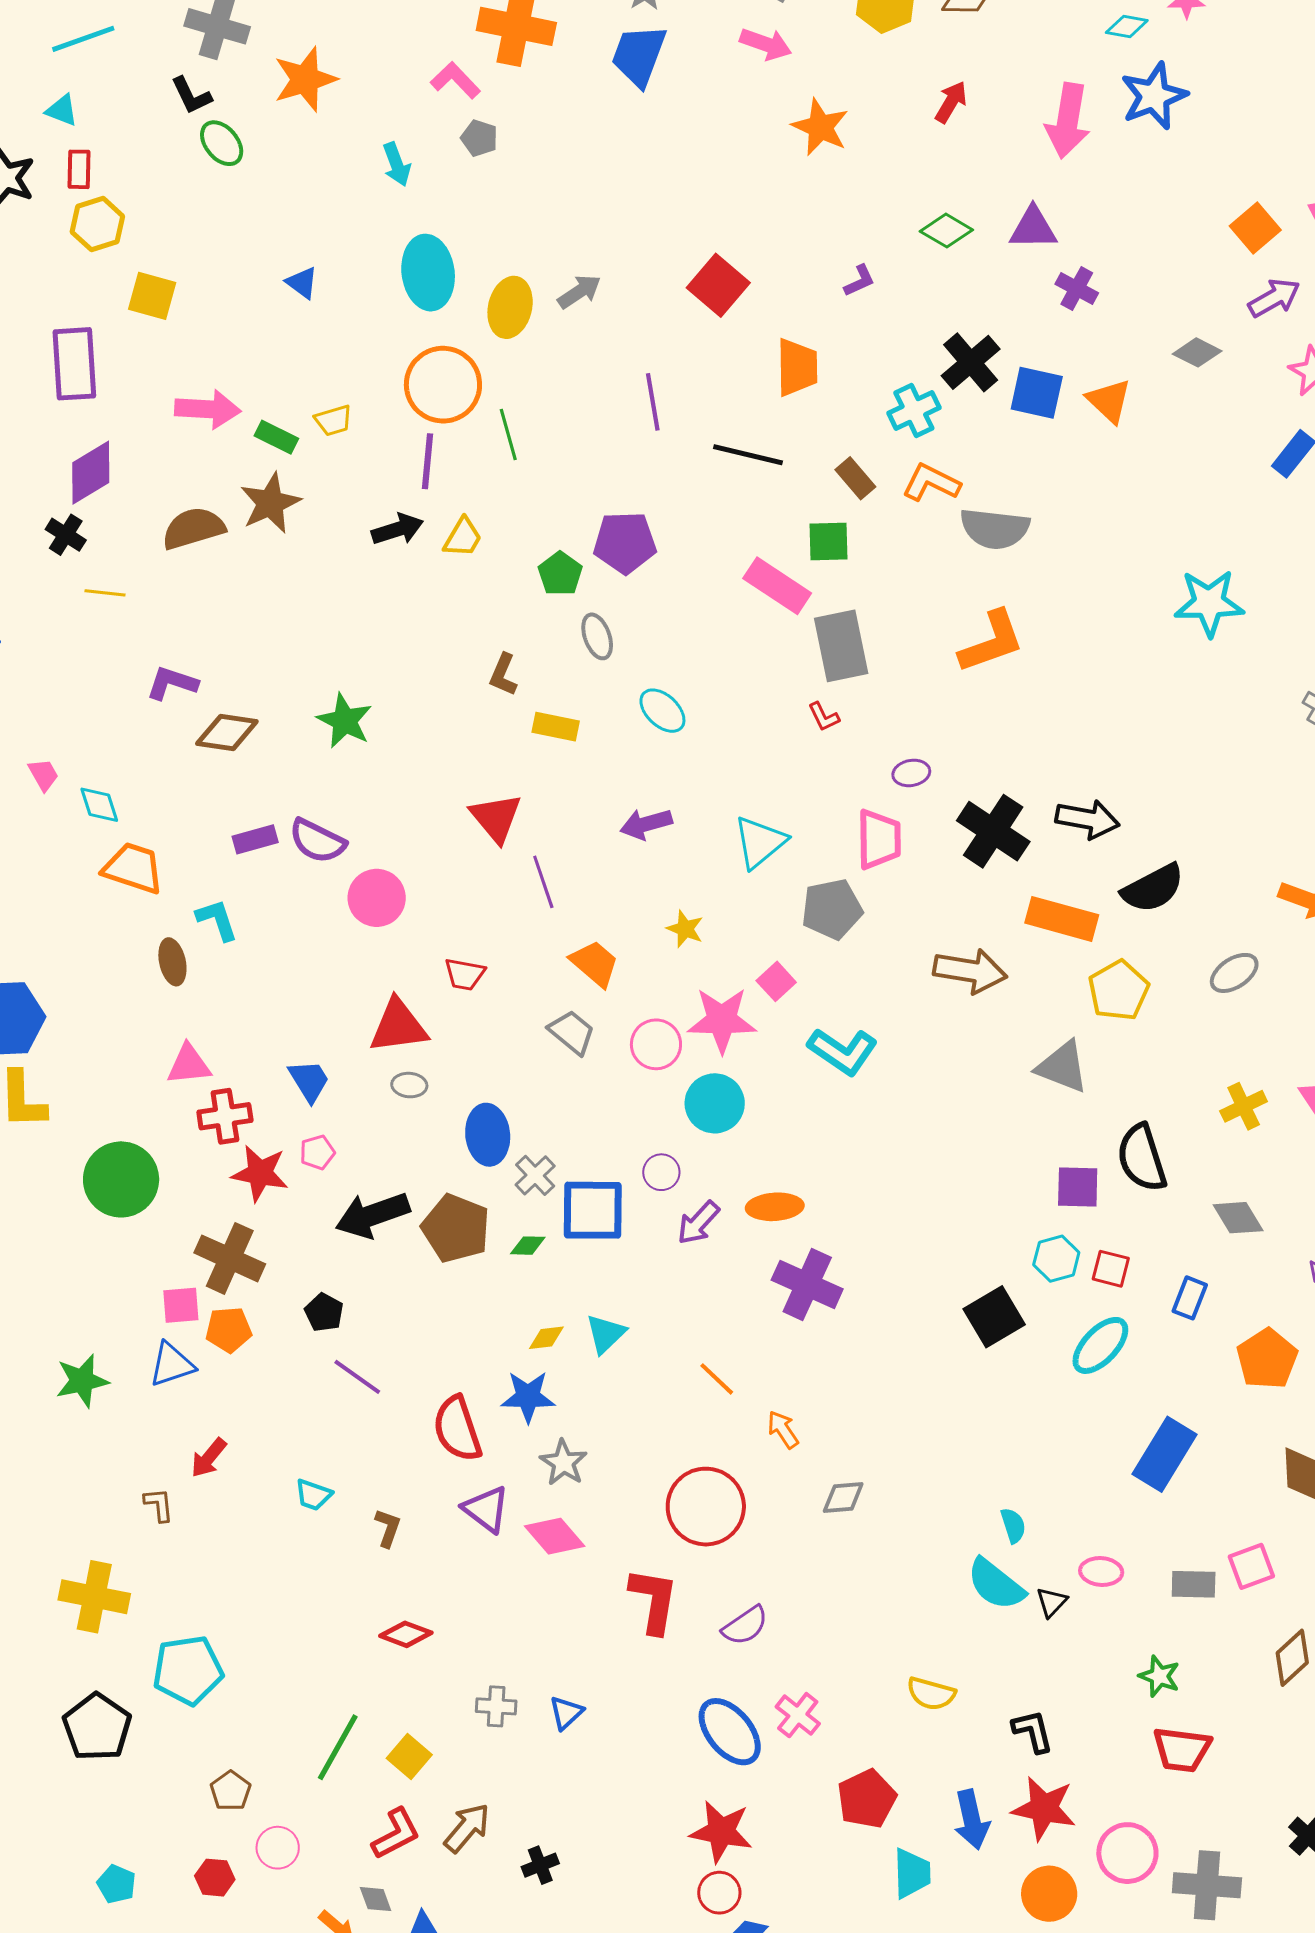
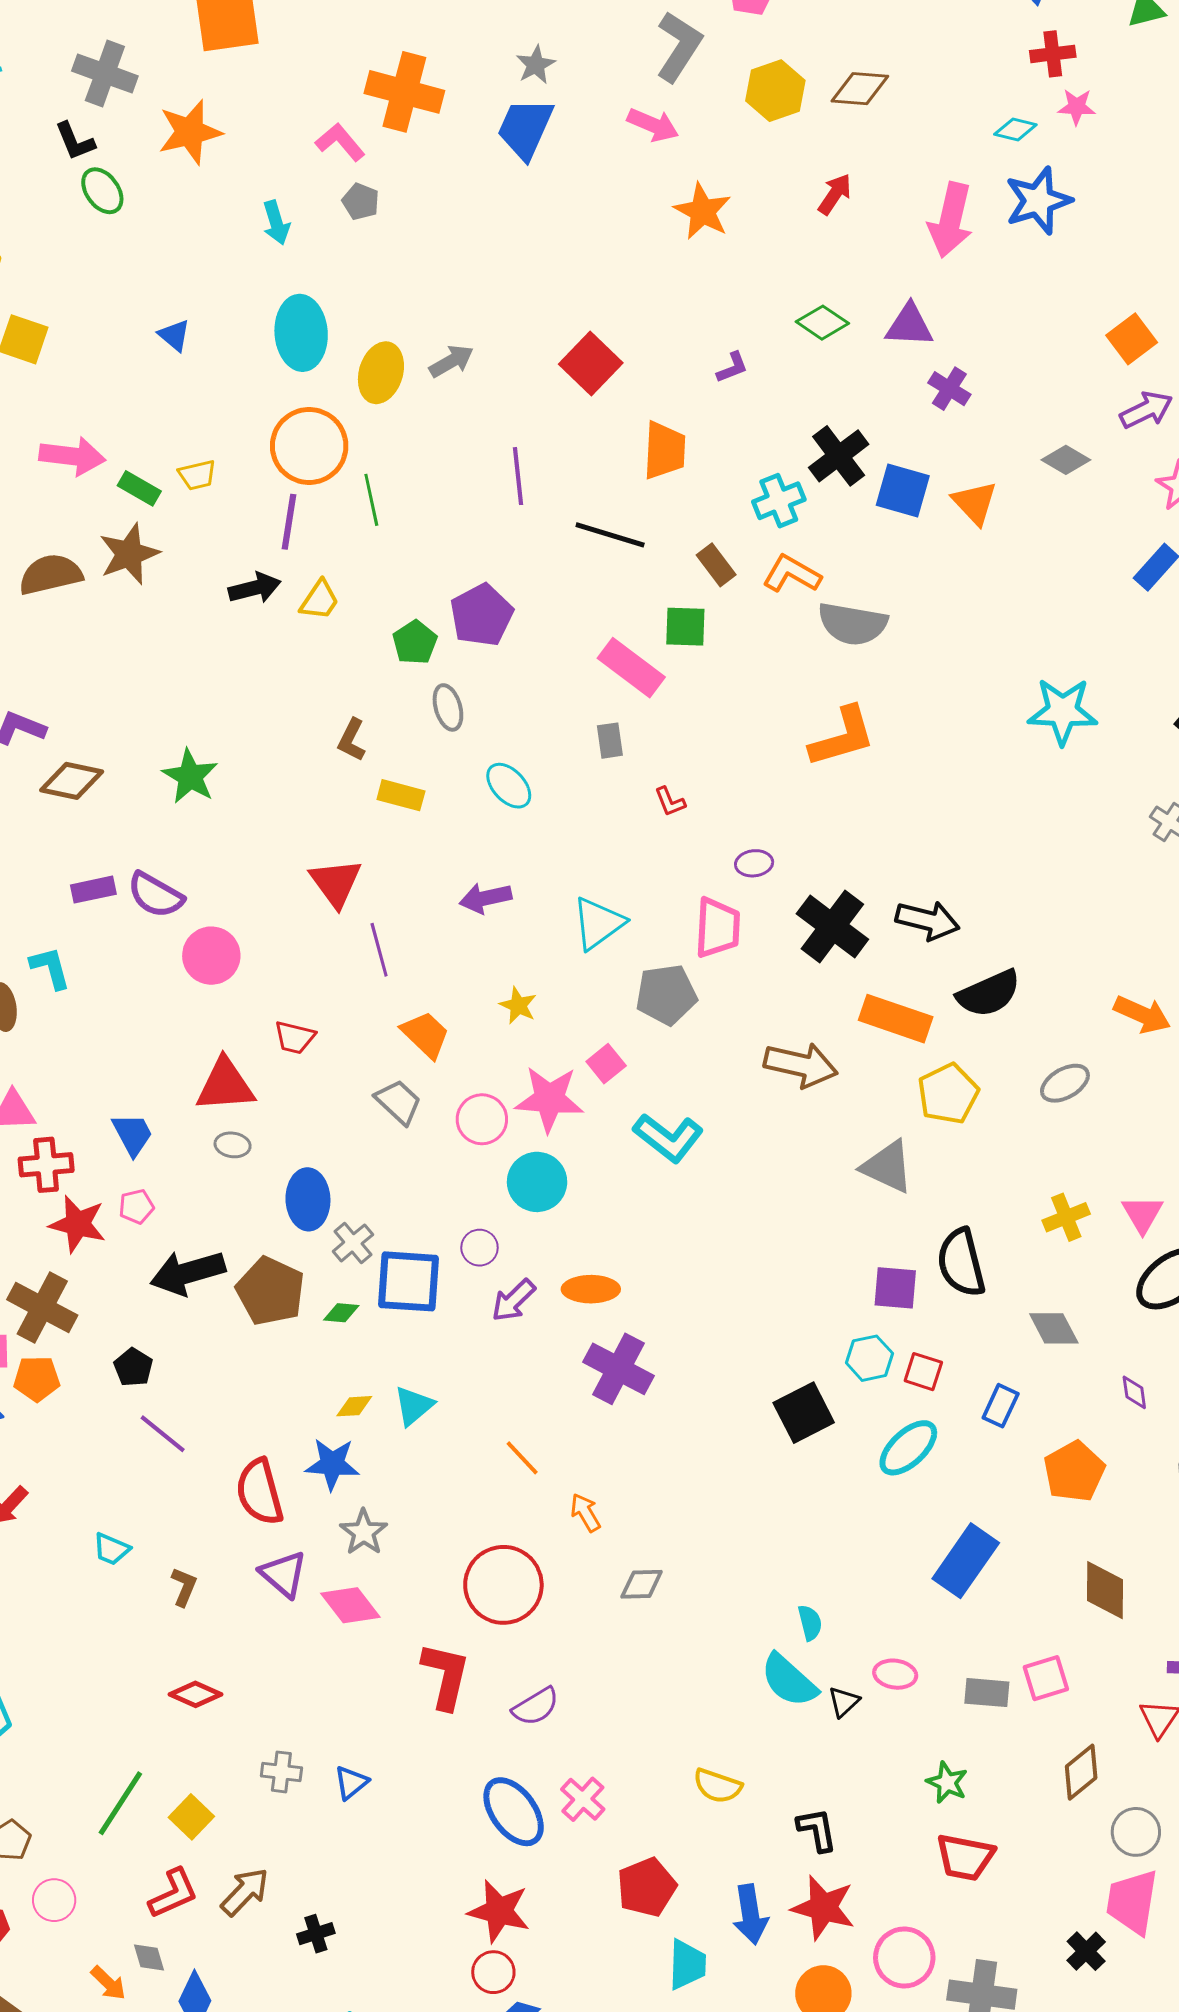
purple pentagon: (625, 543) -> (481, 615), turned -30
gray rectangle: (841, 646) -> (610, 741), moved, size x0.5

